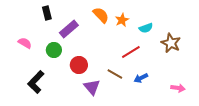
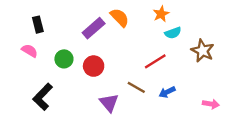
black rectangle: (47, 13) -> (38, 25), moved
orange star: (122, 20) -> (161, 14), moved
purple rectangle: (69, 29) -> (94, 28), moved
red circle: (79, 65) -> (94, 66), moved

